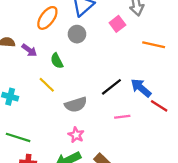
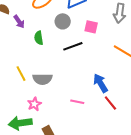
pink square: (117, 24) -> (91, 27), moved, turned 32
yellow line: (47, 85) -> (21, 74), moved
black line: (111, 87) -> (73, 46), moved

